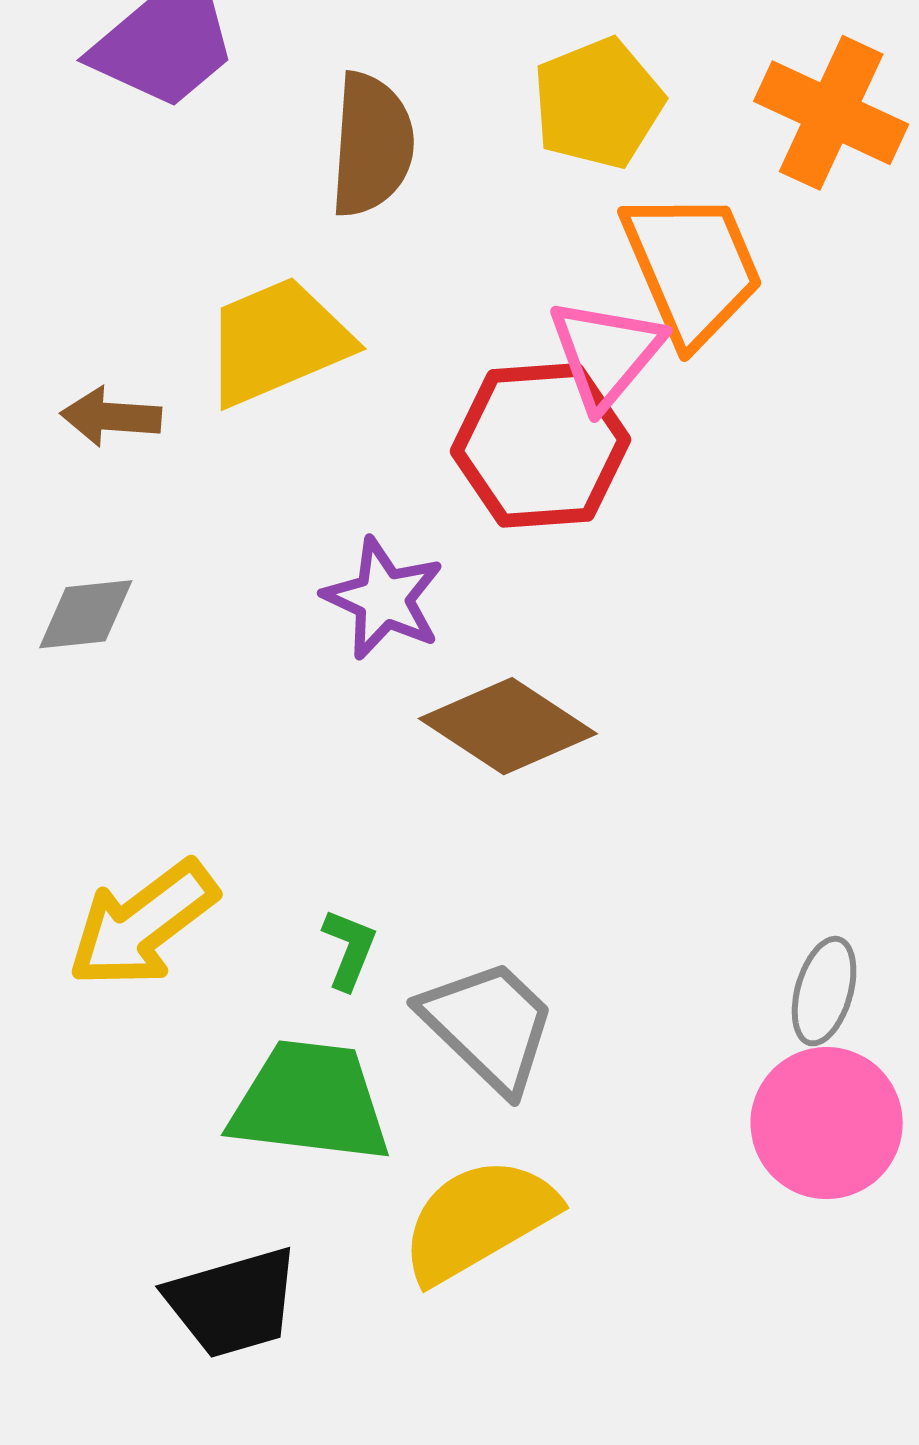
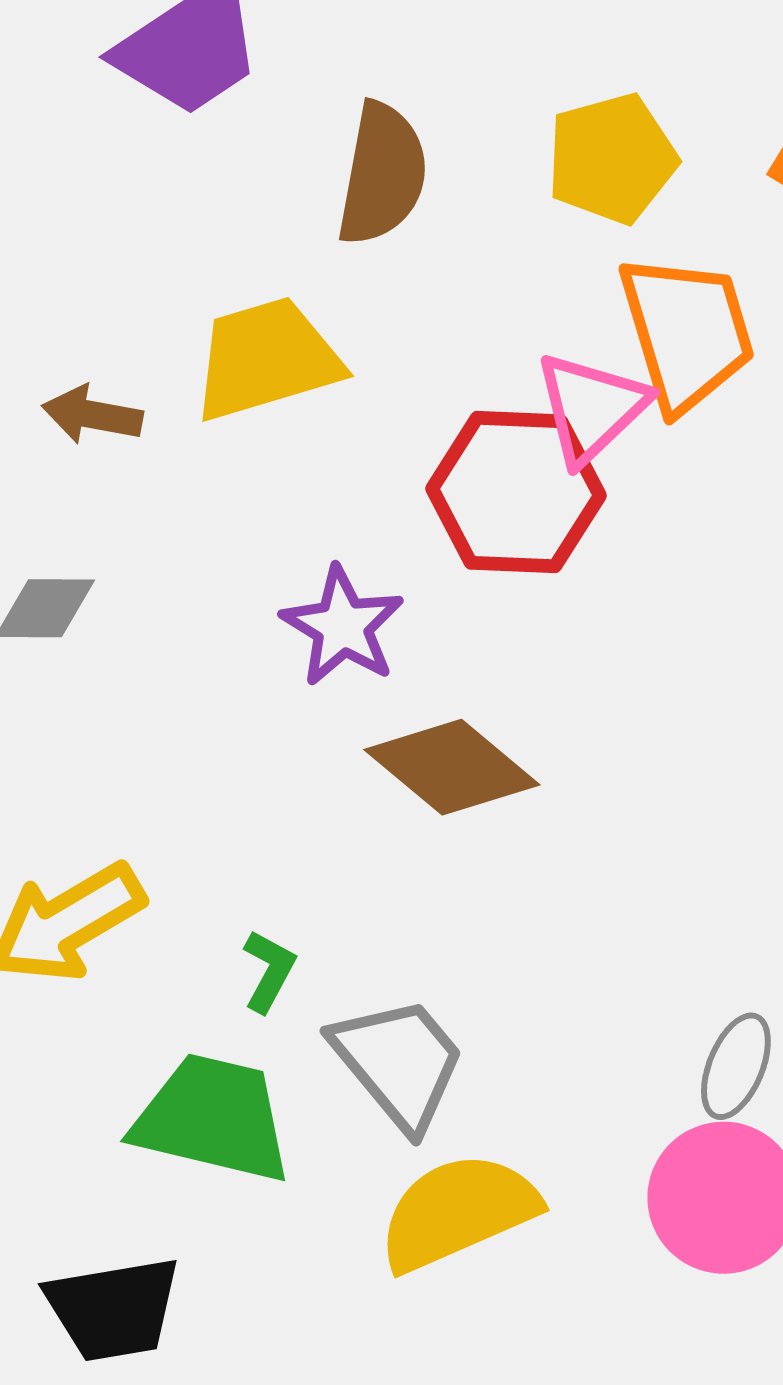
yellow semicircle: (478, 1220) -> (458, 1212), moved

